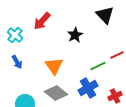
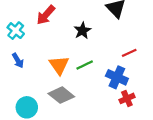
green line: (98, 66) -> (85, 65), moved
blue cross: (88, 88) -> (117, 77), moved, turned -36

